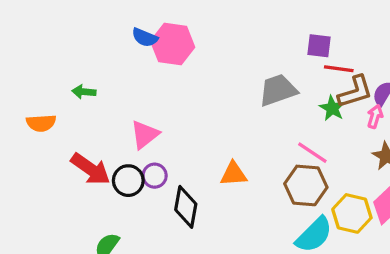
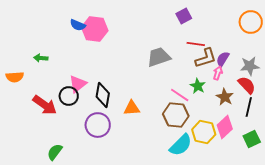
purple square: (319, 46) -> (184, 16), moved, turned -35
green star: (332, 108) -> (198, 86), moved
purple circle: (155, 176) -> (98, 125), moved, size x1.6
black circle: (128, 181) -> (69, 96), moved
black diamond: (186, 207) -> (103, 95), moved

